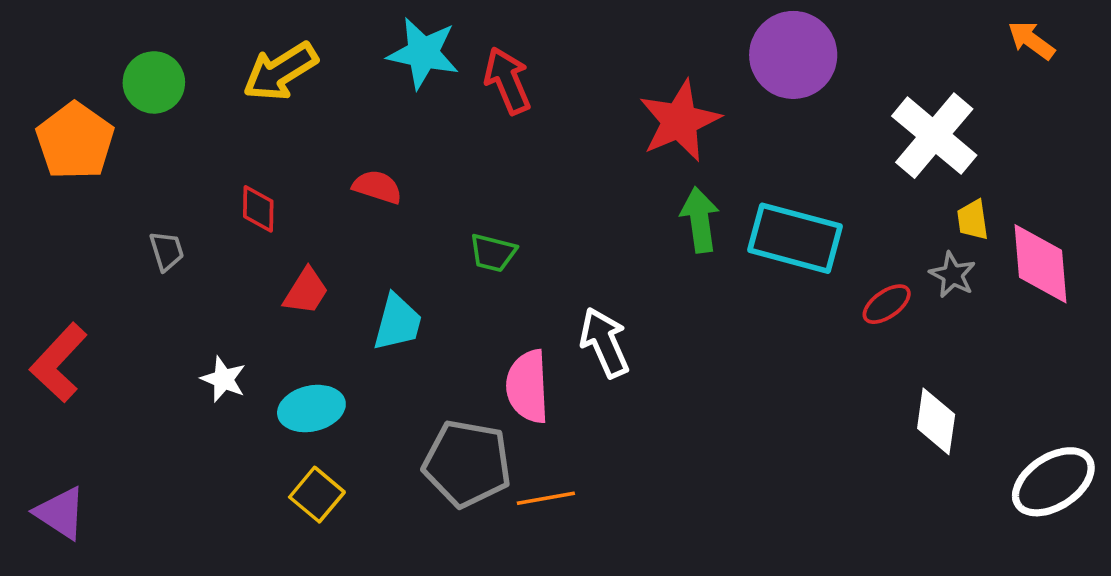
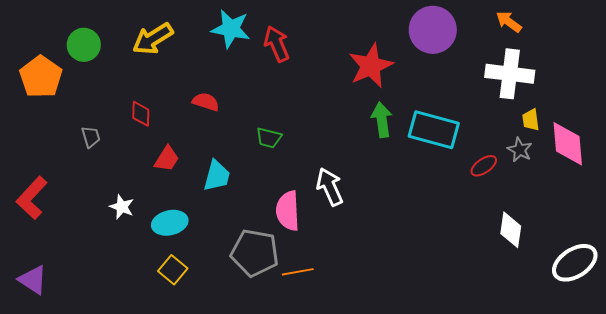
orange arrow: (1031, 40) -> (509, 22), moved
white cross: (934, 136) -> (510, 74), turned -33

